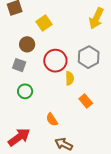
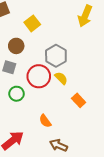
gray hexagon: (89, 57) -> (56, 56), moved
red circle: (55, 61) -> (39, 76), moved
yellow semicircle: (70, 78) -> (61, 78), turned -40

